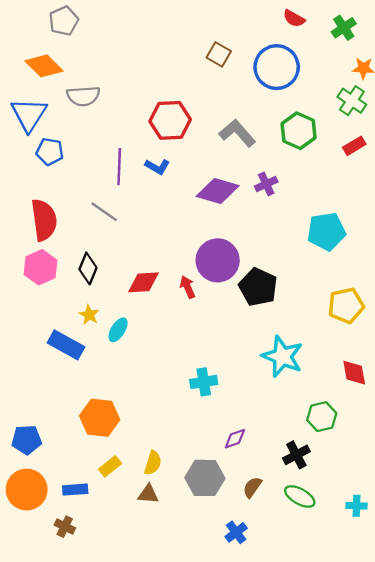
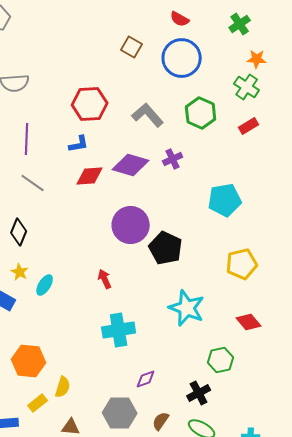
red semicircle: (294, 18) -> (180, 19), moved
purple line: (119, 167) -> (27, 139), moved
blue L-shape: (157, 167) -> (79, 144), turned -40
red diamond: (144, 282) -> (90, 176), moved
red arrow: (188, 287) -> (105, 279), moved
red diamond: (354, 373) -> (249, 322), turned -30
cyan cross: (204, 382) -> (119, 330), size x1.4
yellow semicircle: (153, 463) -> (63, 387), moved

